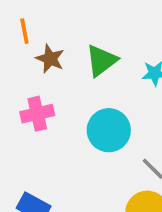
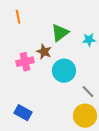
brown star: (50, 59) -> (44, 52), moved

